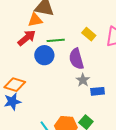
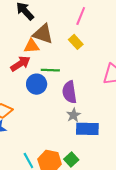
yellow rectangle: (89, 34) -> (76, 42), moved
blue rectangle: (98, 91) -> (87, 129), size x1.5

